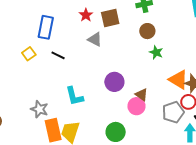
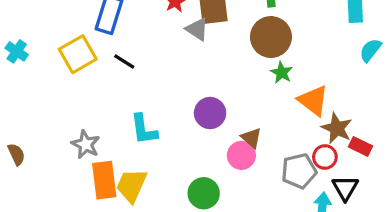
brown circle: (147, 31) -> (271, 37), size x1.6
gray triangle: (95, 39) -> (197, 29), moved
yellow square: (29, 54) -> (78, 54), size x1.6
orange triangle: (178, 80) -> (313, 101), moved

